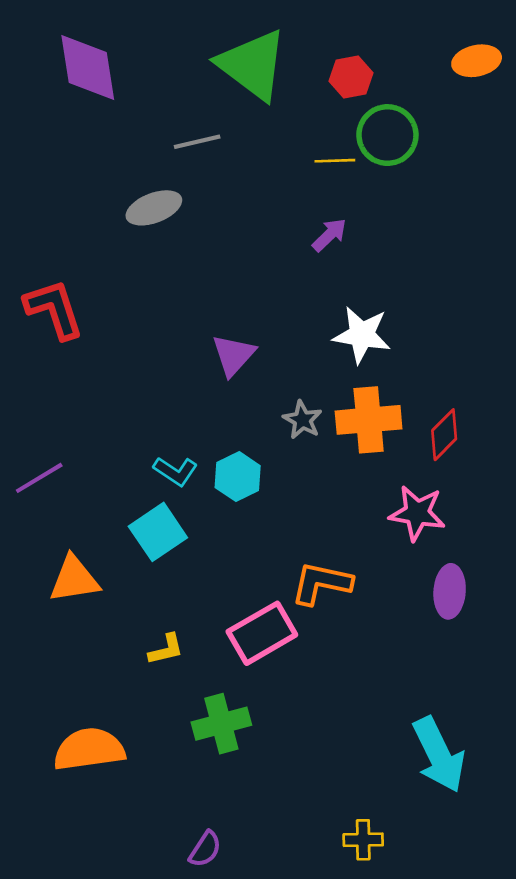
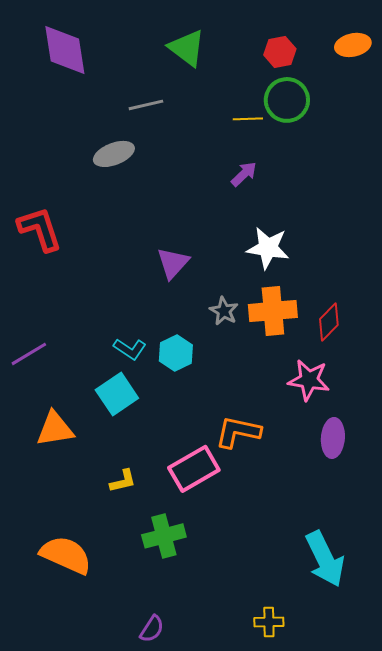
green triangle: (252, 65) -> (187, 48), size x0.7
red hexagon: (351, 77) -> (280, 52), moved
orange semicircle: (89, 749) -> (66, 555), turned 32

